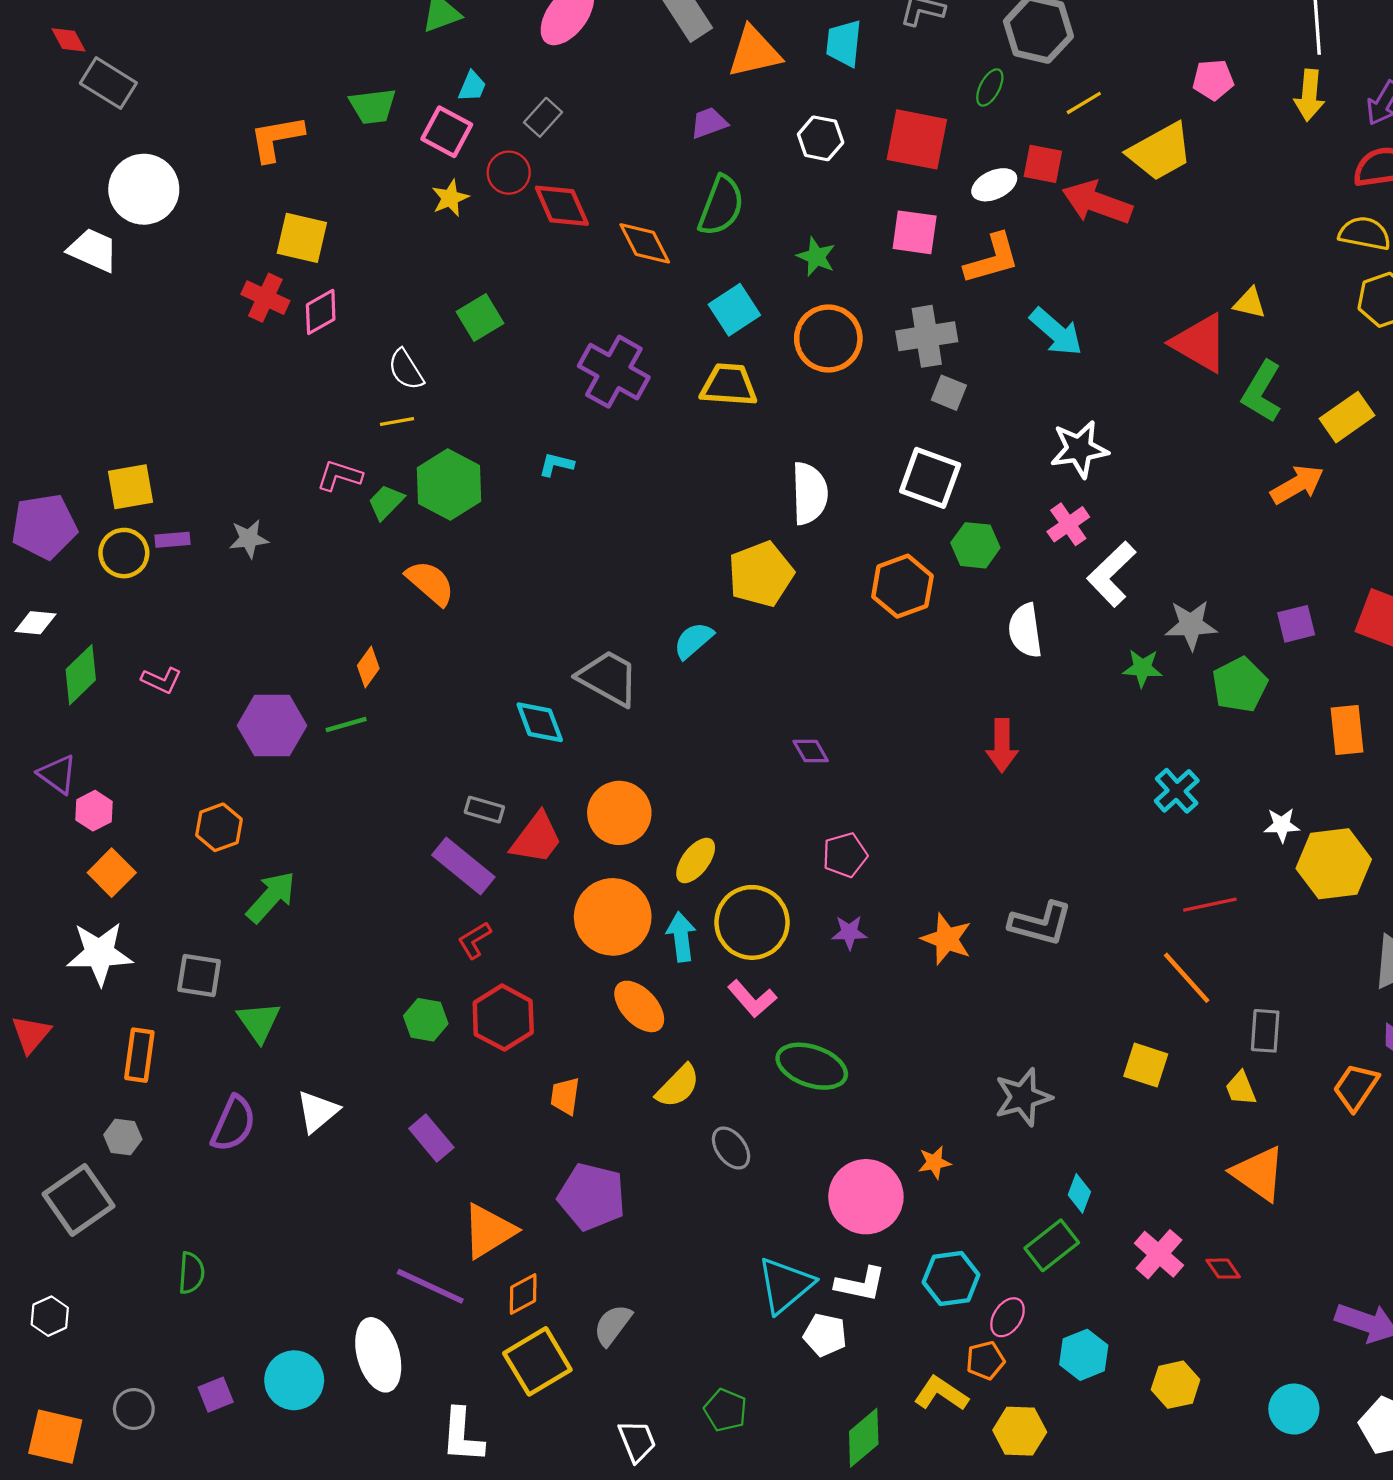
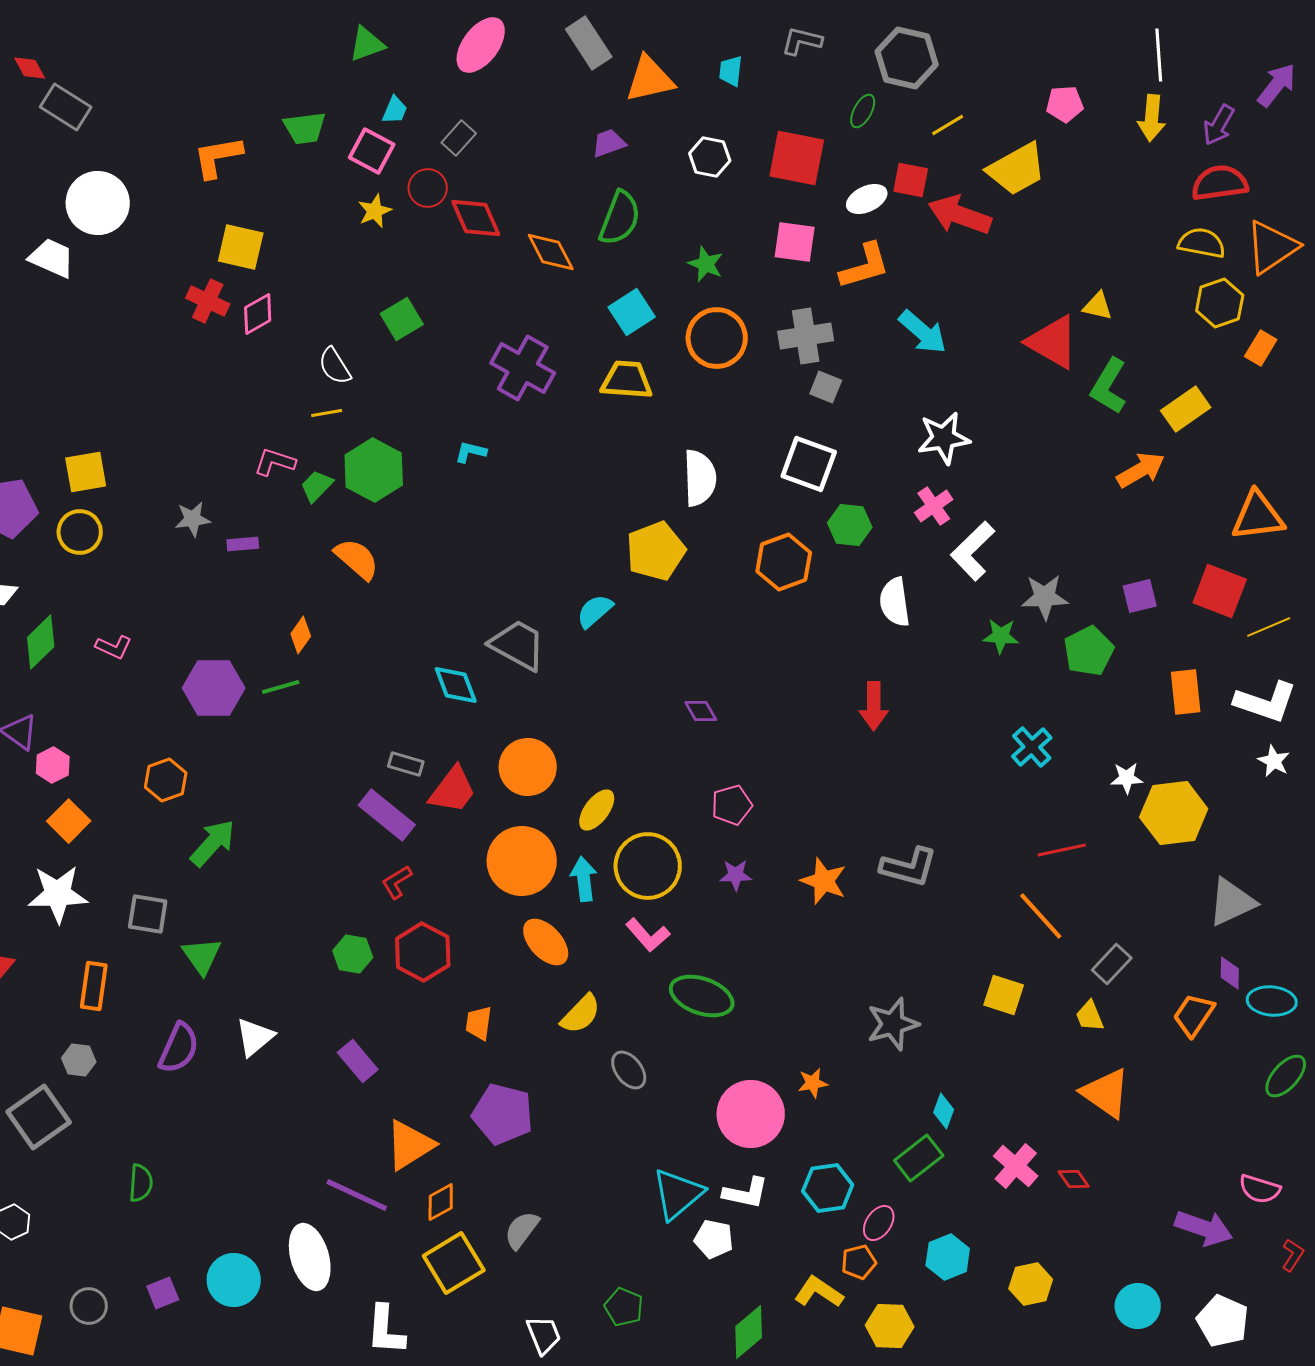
cyan trapezoid: (844, 43) -> (731, 71), size x0.7
purple rectangle: (173, 540) -> (243, 544), moved
gray rectangle: (1265, 1031) -> (1112, 964), turned 39

